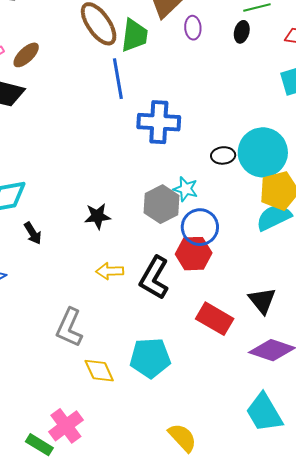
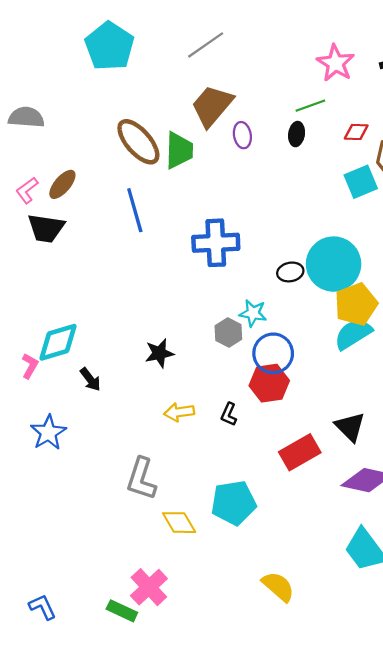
blue line: (118, 79) -> (135, 210), moved
gray hexagon: (162, 204) -> (228, 333), size x0.7
black L-shape: (154, 278) -> (229, 414), size x0.5
red rectangle: (215, 319) -> (300, 452), turned -54

